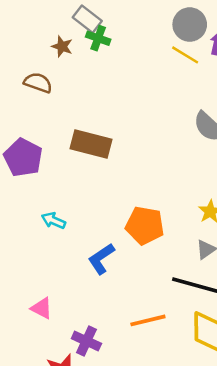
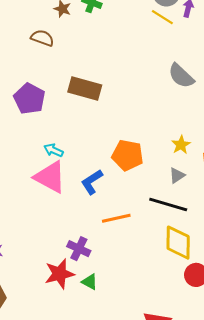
pink triangle: (42, 308) -> (50, 177), moved, size x1.8
orange line: (148, 320) -> (116, 218), moved

